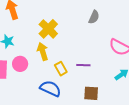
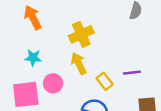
yellow cross: (48, 29) -> (81, 34), turned 30

